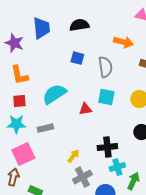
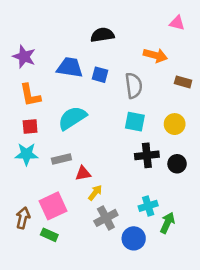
blue trapezoid: (41, 28) -> (70, 67), moved, turned -75
red triangle: (85, 109) -> (83, 173), moved
black cross: (107, 147) -> (147, 155), moved
pink square: (23, 154) -> (53, 206), moved

